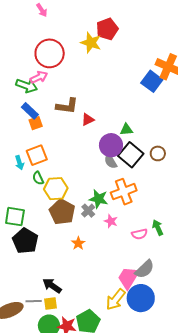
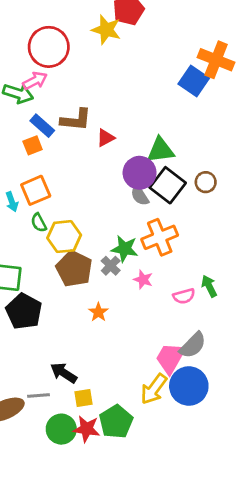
blue rectangle: (30, 111) -> (42, 126), moved
green triangle: (126, 130) -> (160, 150), size x1.5
yellow square: (51, 304) -> (83, 398), moved

